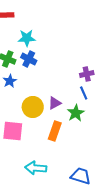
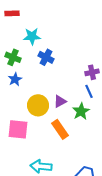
blue cross: (29, 59) -> (46, 57), moved
orange rectangle: (55, 131) -> (60, 129), turned -54

